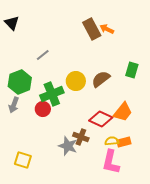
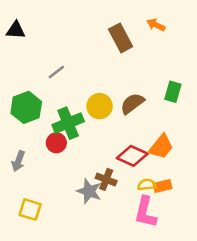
black triangle: (12, 23) -> (16, 30), turned -42
orange arrow: (107, 29) -> (156, 25), moved
gray arrow: (14, 105) -> (18, 161), moved

